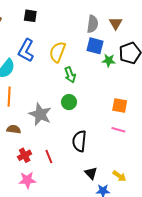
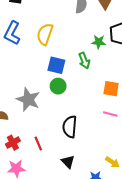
blue square: (95, 46) -> (56, 65), moved
green arrow: (70, 75) -> (84, 61), moved
black triangle: (91, 173) -> (68, 162), moved

